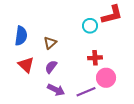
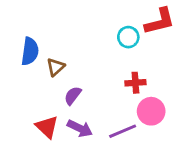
brown triangle: (50, 43) -> (56, 67), moved
red triangle: (26, 65) -> (47, 127), moved

